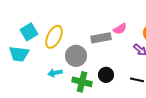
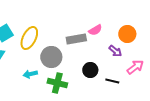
black circle: (106, 75) -> (90, 70), moved

